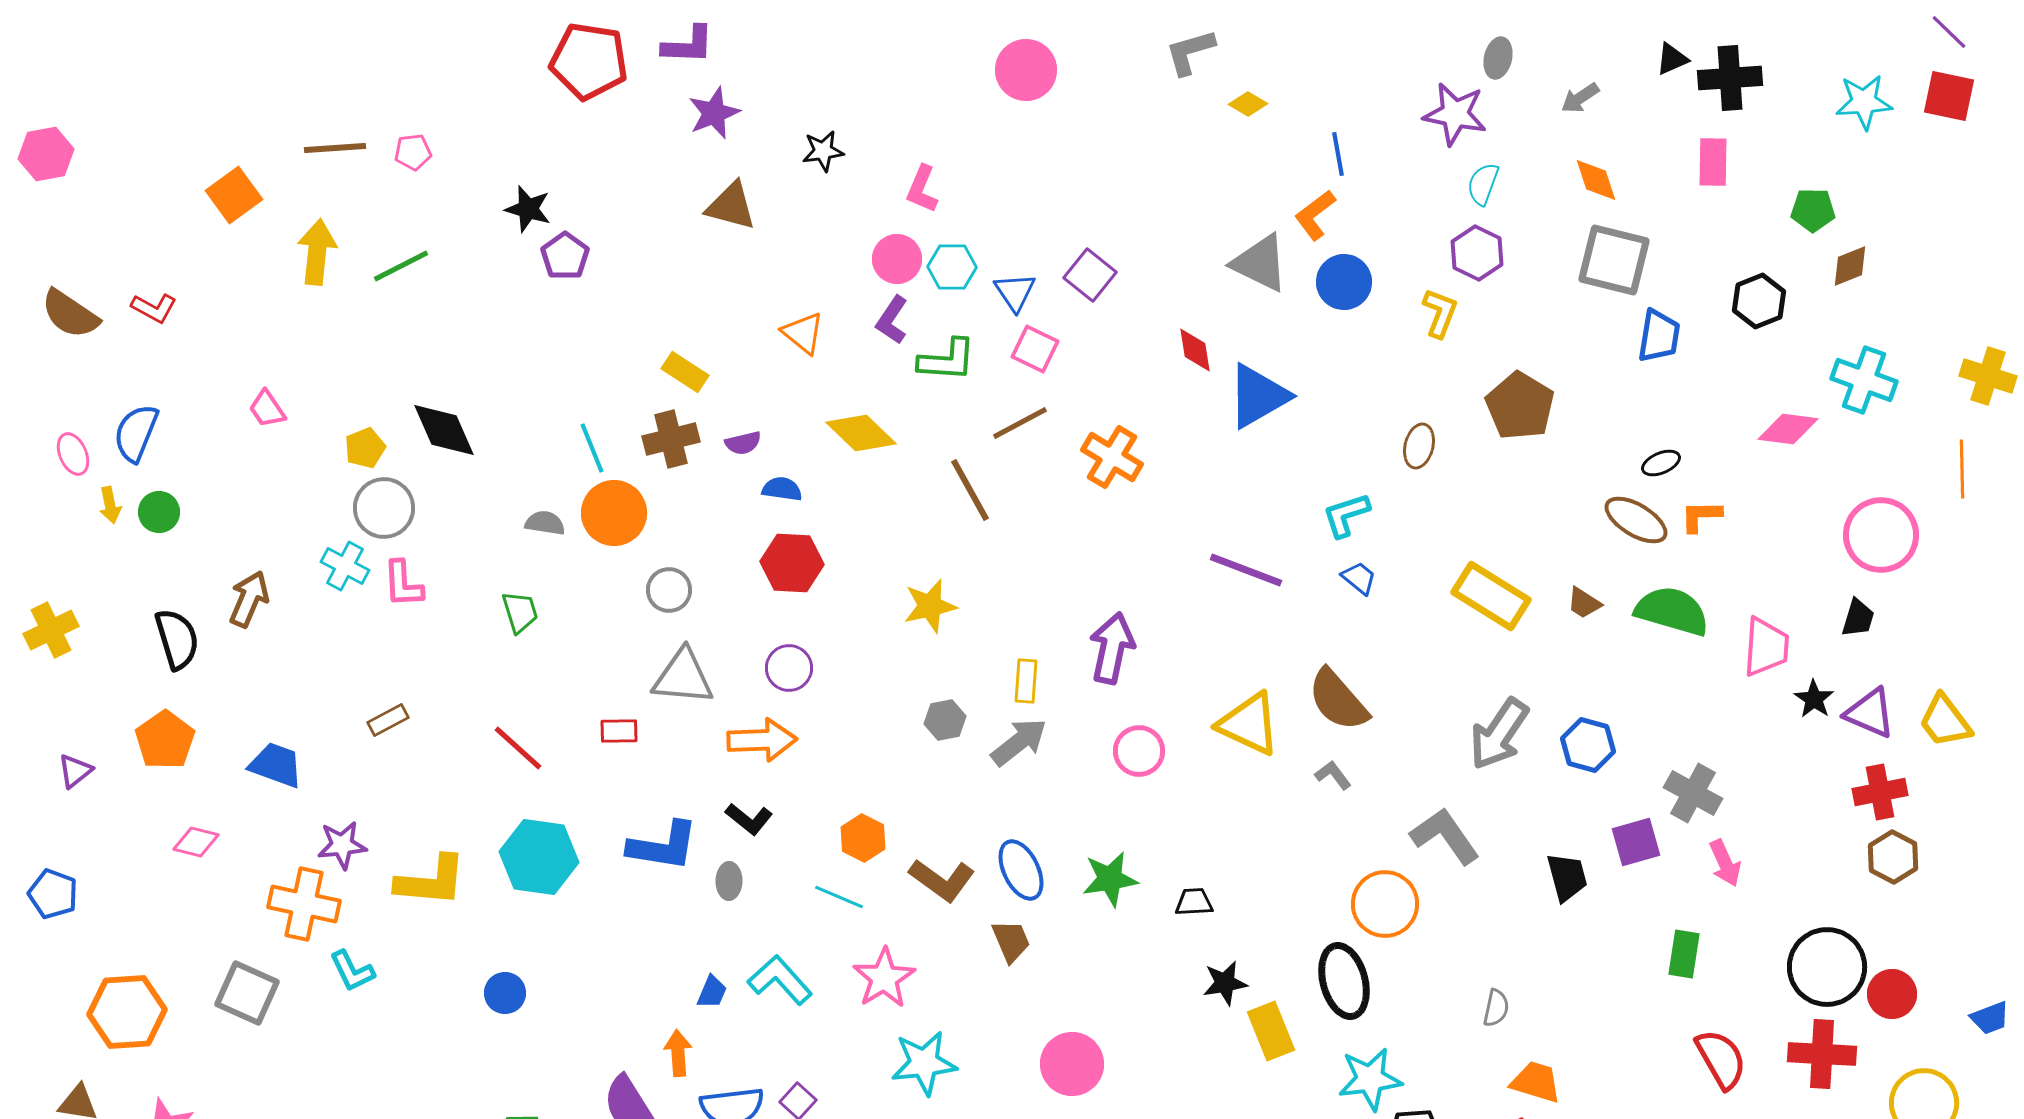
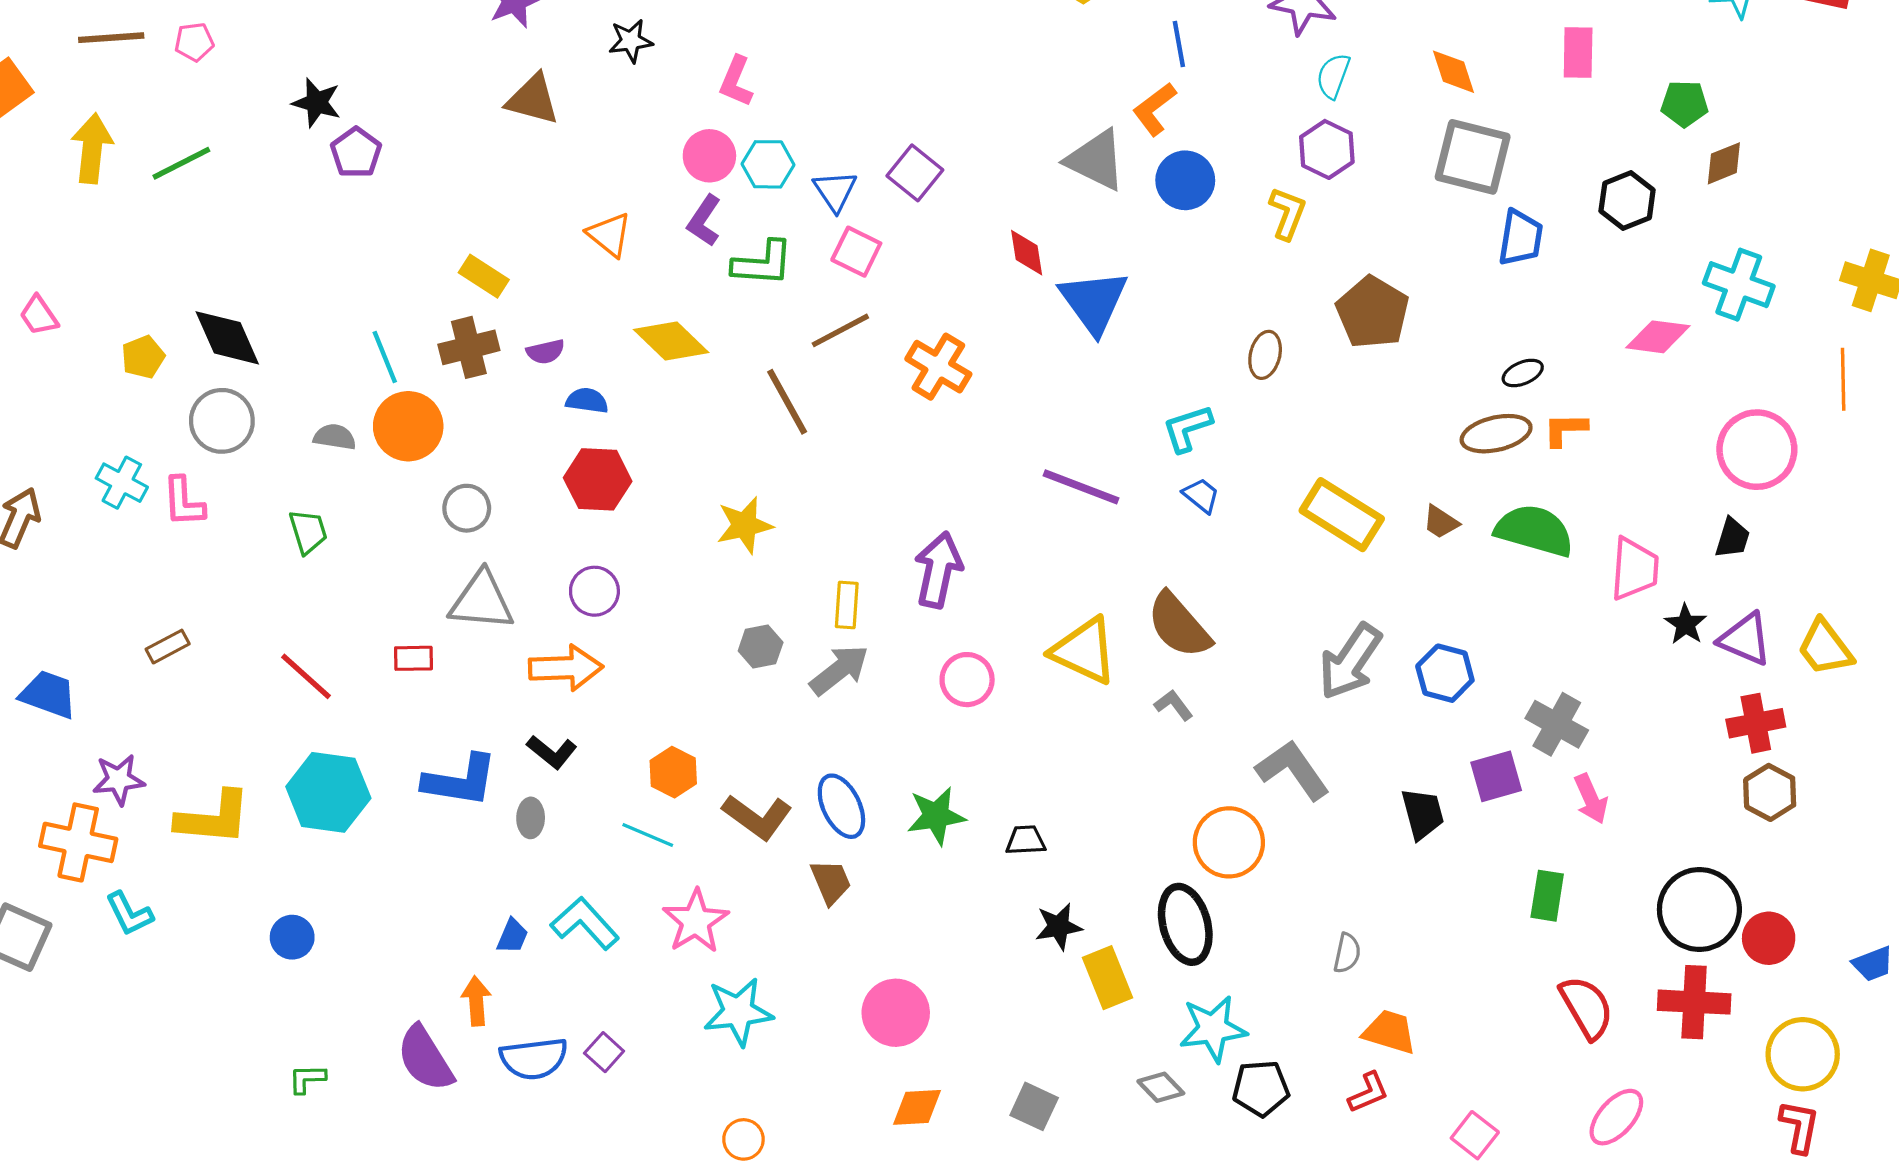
blue triangle: (1258, 396) -> (1094, 302), turned -36
gray circle: (384, 508) -> (222, 421), moved
brown ellipse: (1636, 520) -> (1496, 434), turned -44

